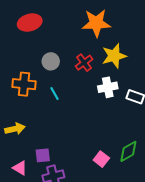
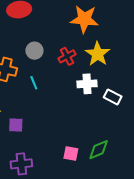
yellow star: (114, 56) -> (98, 54), turned -30
purple square: (43, 155) -> (16, 125), moved
pink square: (101, 159) -> (71, 153), turned -35

